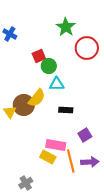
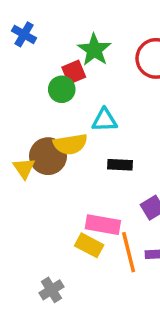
green star: (66, 27) -> (94, 50), moved
green circle: (49, 66) -> (62, 89), moved
yellow semicircle: (37, 98) -> (70, 144), turned 42

